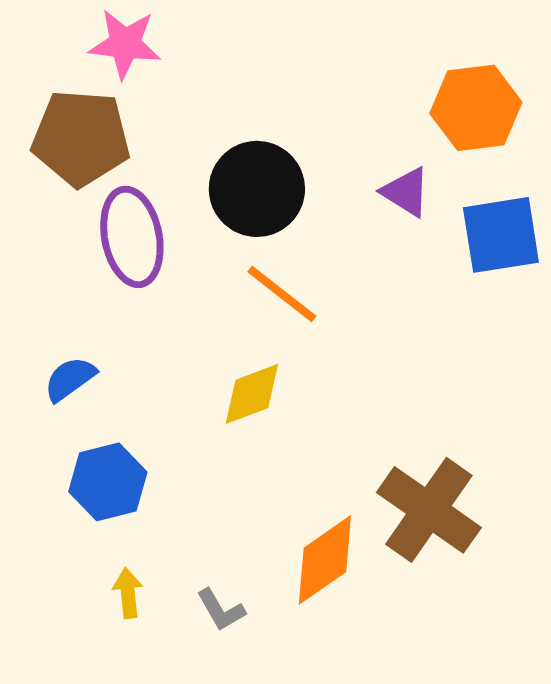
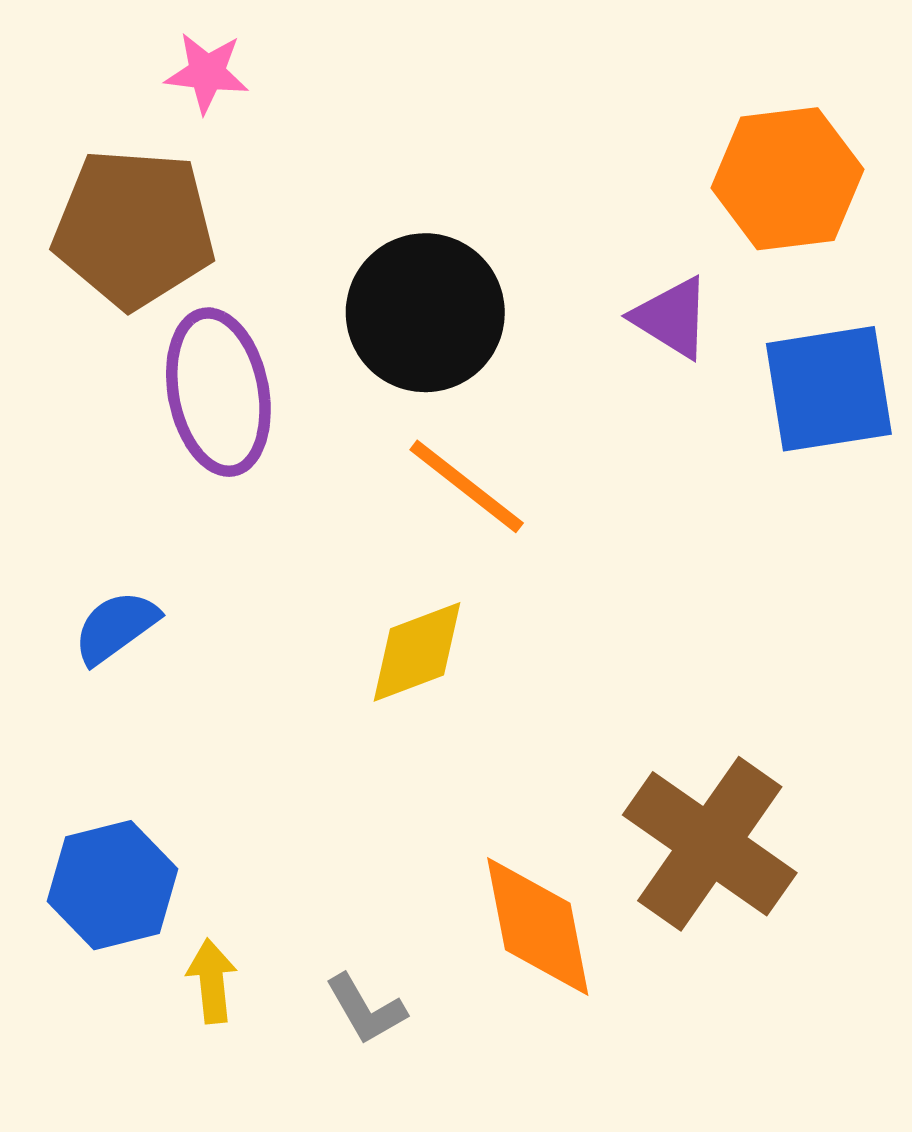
pink star: (125, 44) -> (207, 73), size x0.7
blue hexagon: (108, 482) -> (113, 885), moved
orange diamond: (325, 560) -> (538, 927), turned -66

